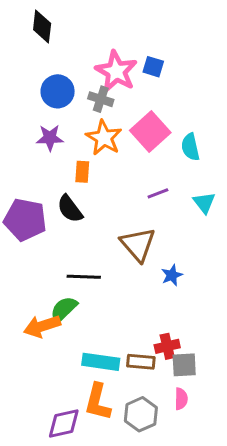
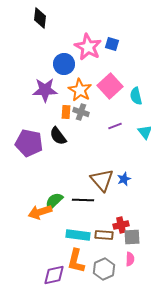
blue circle: (58, 91) -> (64, 64), moved
gray cross: (101, 99) -> (81, 112), moved
purple star: (50, 138) -> (45, 90), size x1.4
brown triangle: (138, 244) -> (102, 180), moved
black line: (84, 277) -> (83, 200), moved

